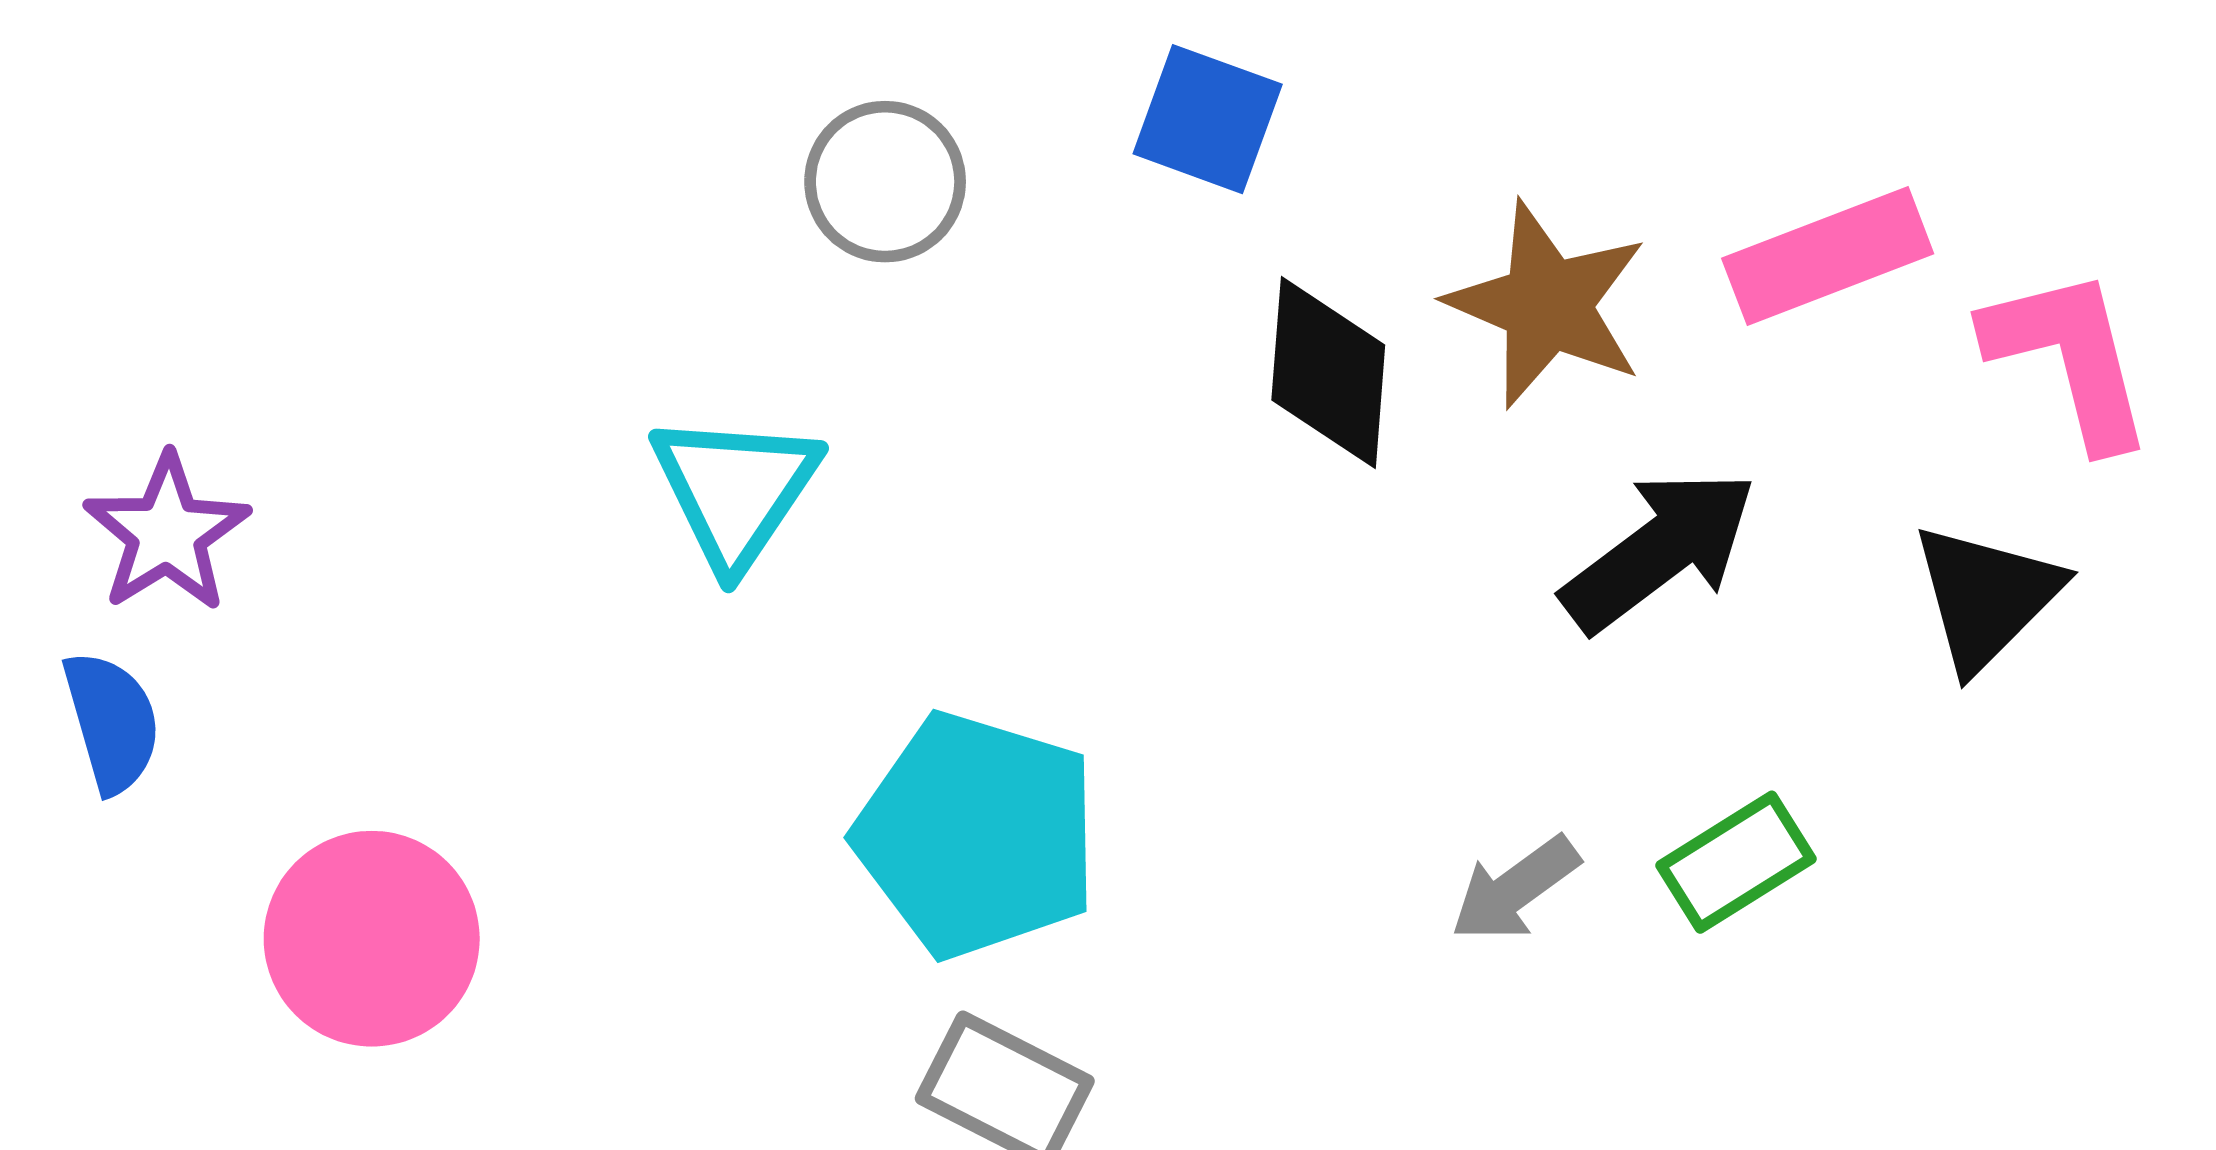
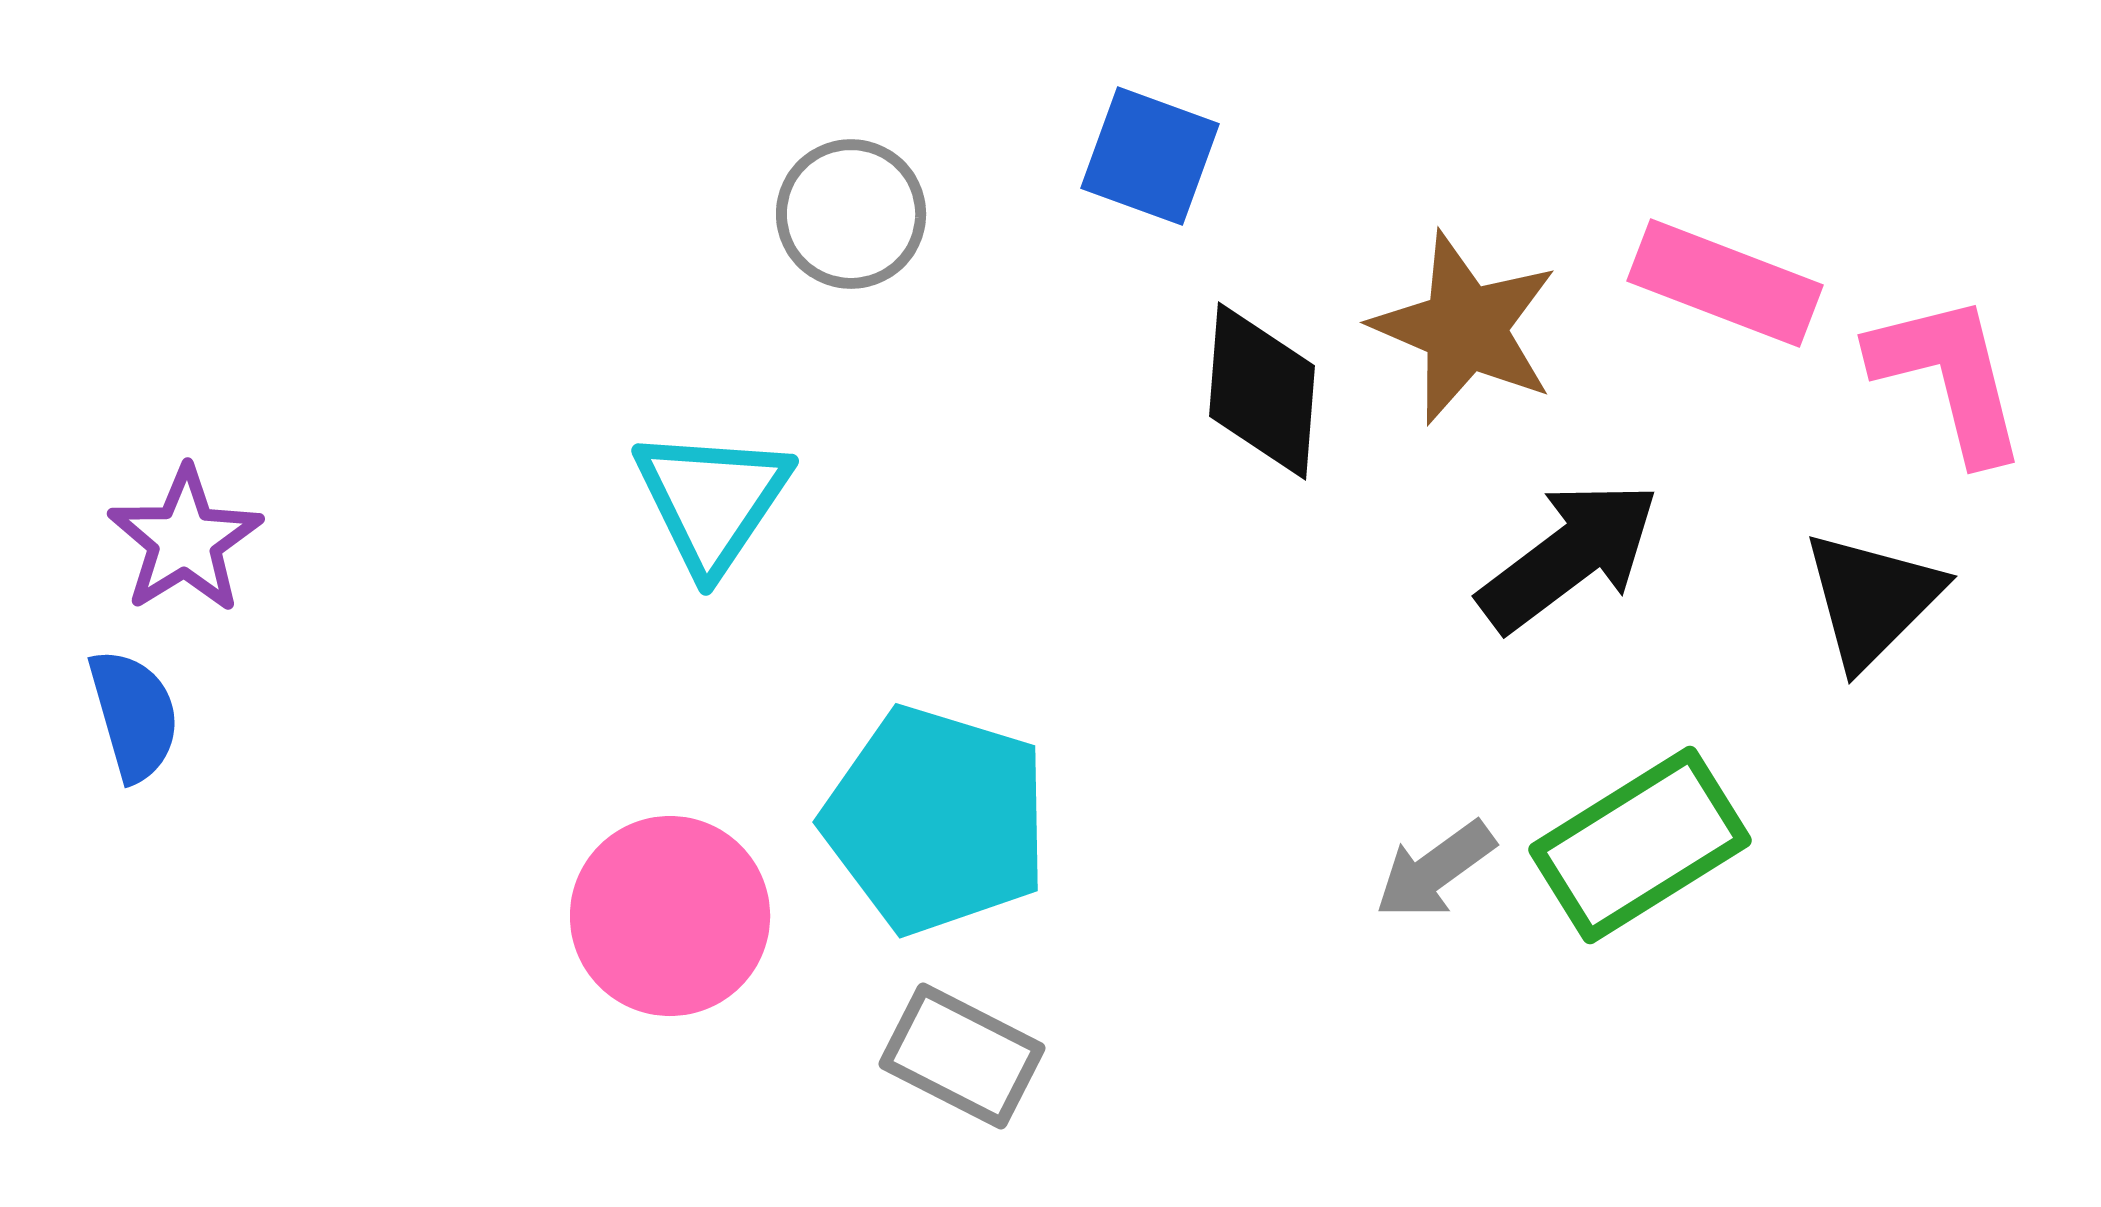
pink rectangle: (1828, 256) -> (1725, 283), turned 42
green rectangle: (1736, 862) -> (1640, 845), size x1.5
pink circle: (372, 939) -> (670, 916), moved

